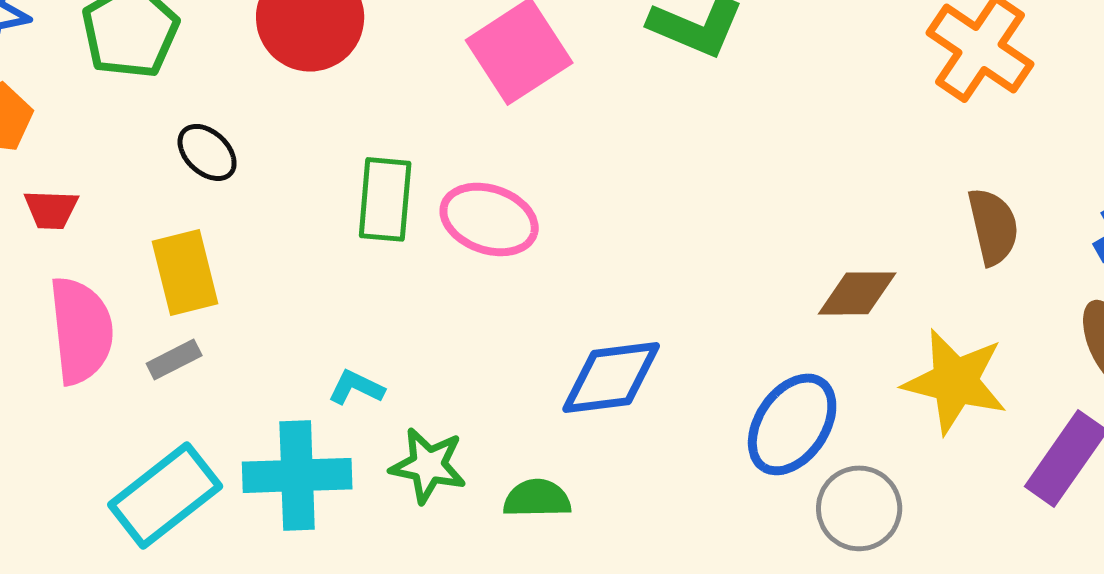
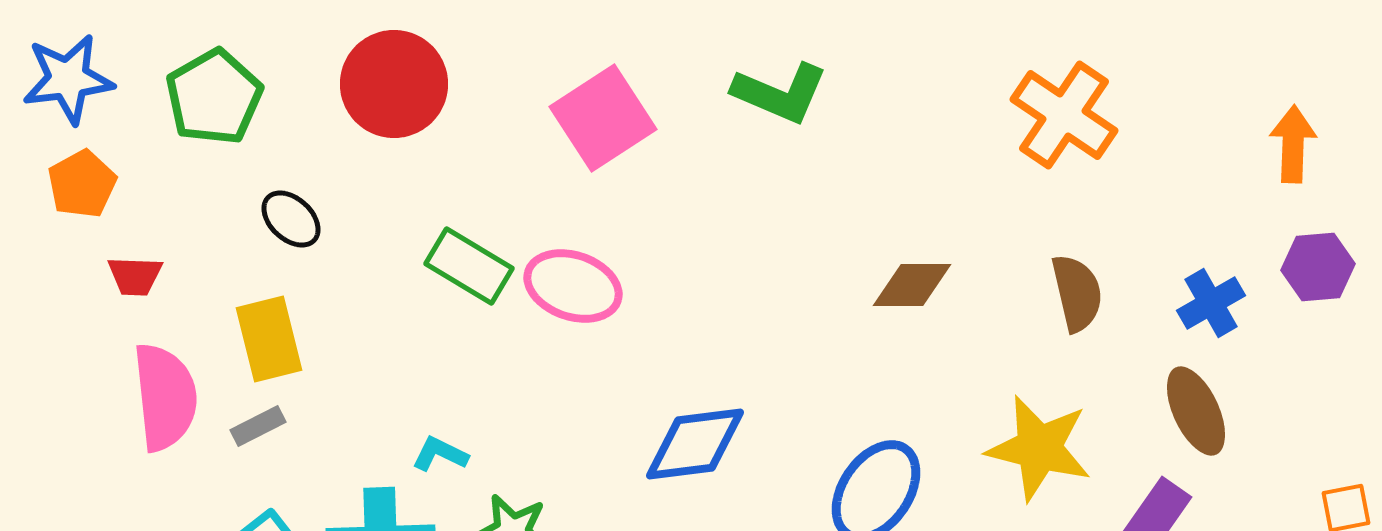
green rectangle: (385, 199) -> (469, 266), turned -64
brown diamond: (857, 293) -> (912, 285), moved

